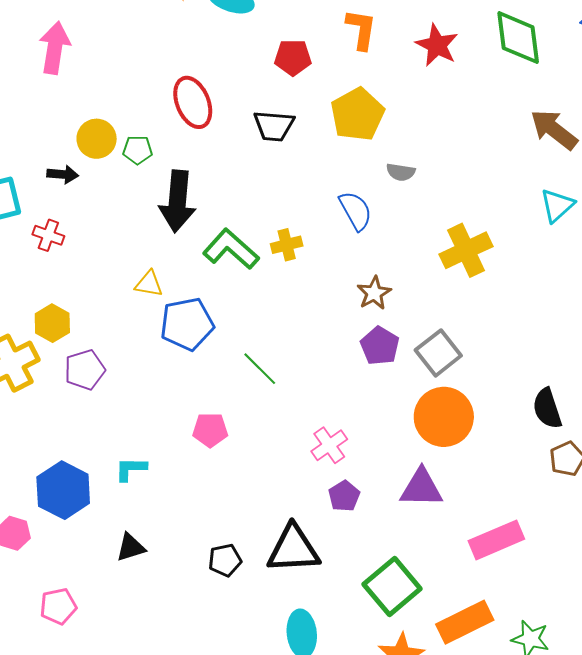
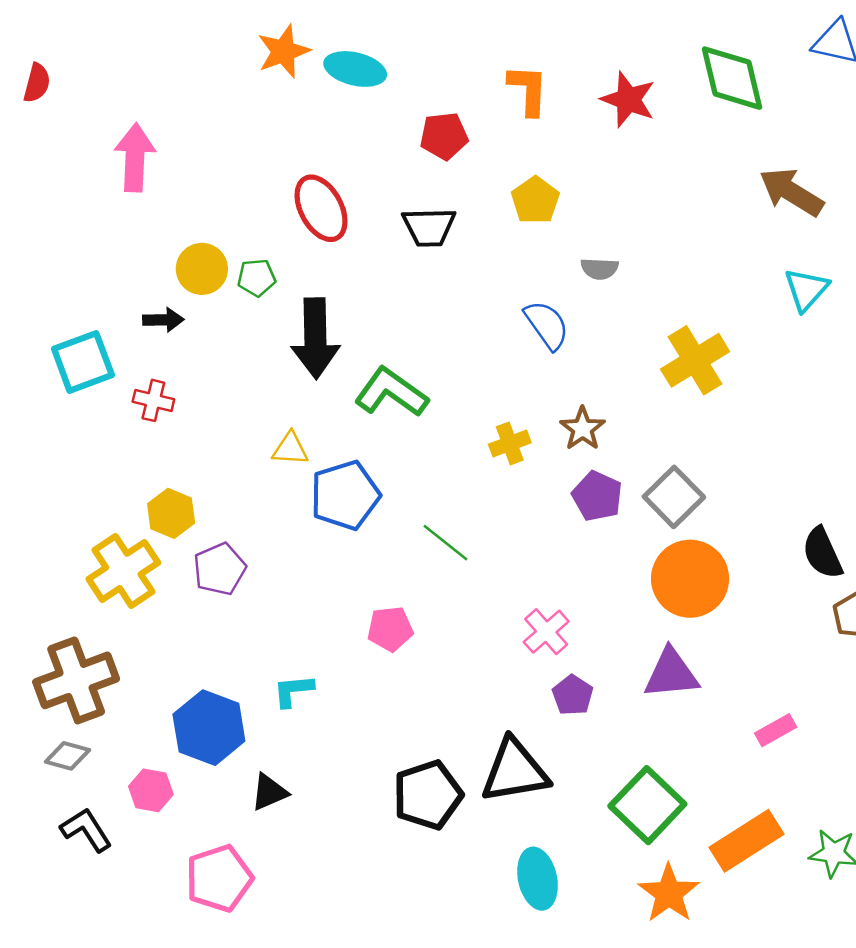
yellow pentagon: (357, 114) -> (535, 200), size x0.7
yellow cross: (287, 245) -> (510, 443), moved
pink rectangle: (496, 540) -> (776, 730), size x0.6
black triangle: (131, 547) -> (269, 792), moved
black pentagon: (225, 560) -> (428, 795), size x1.6
pink pentagon: (58, 606) -> (219, 878), size x1.4

